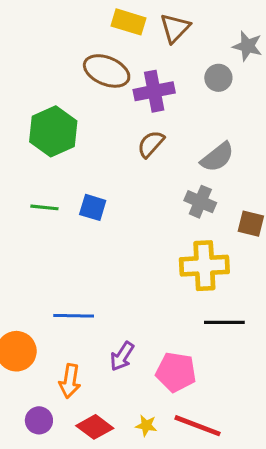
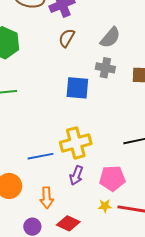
blue square: (93, 207) -> (77, 88), moved, size x1.4
yellow cross: (204, 266) -> (76, 143), moved
yellow star: (146, 426) -> (105, 206), moved

